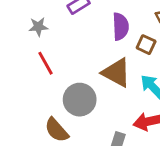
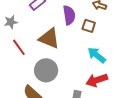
brown triangle: (116, 73) -> (49, 38), moved

